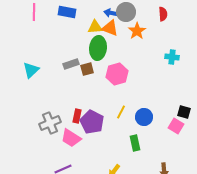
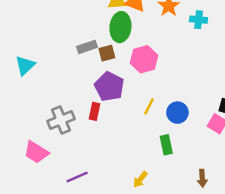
cyan cross: (172, 57) -> (199, 20), moved
cyan triangle: (31, 70) -> (25, 65), moved
purple pentagon: (92, 122) -> (109, 87), moved
pink trapezoid: (71, 138) -> (36, 152), moved

